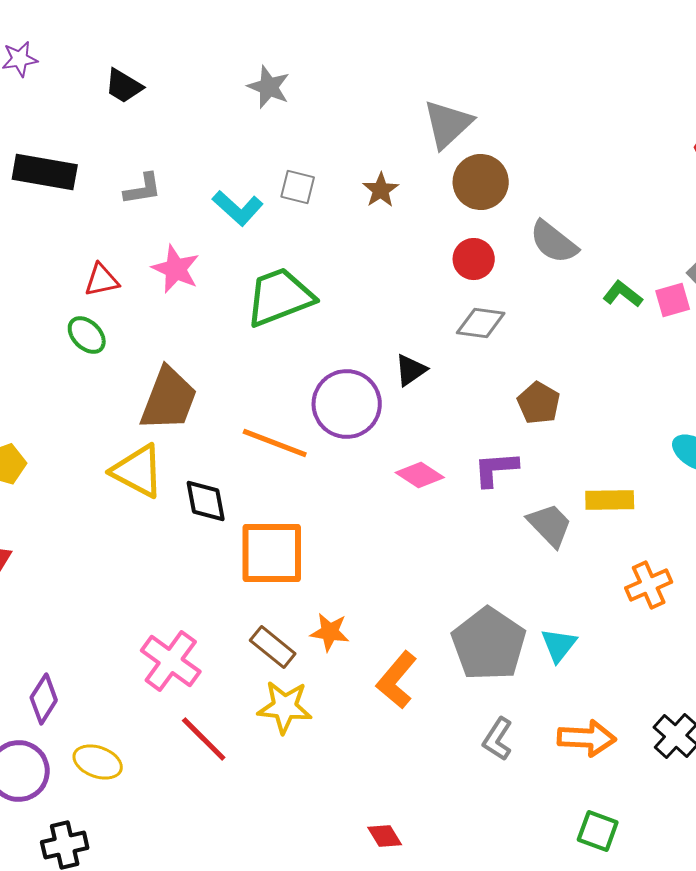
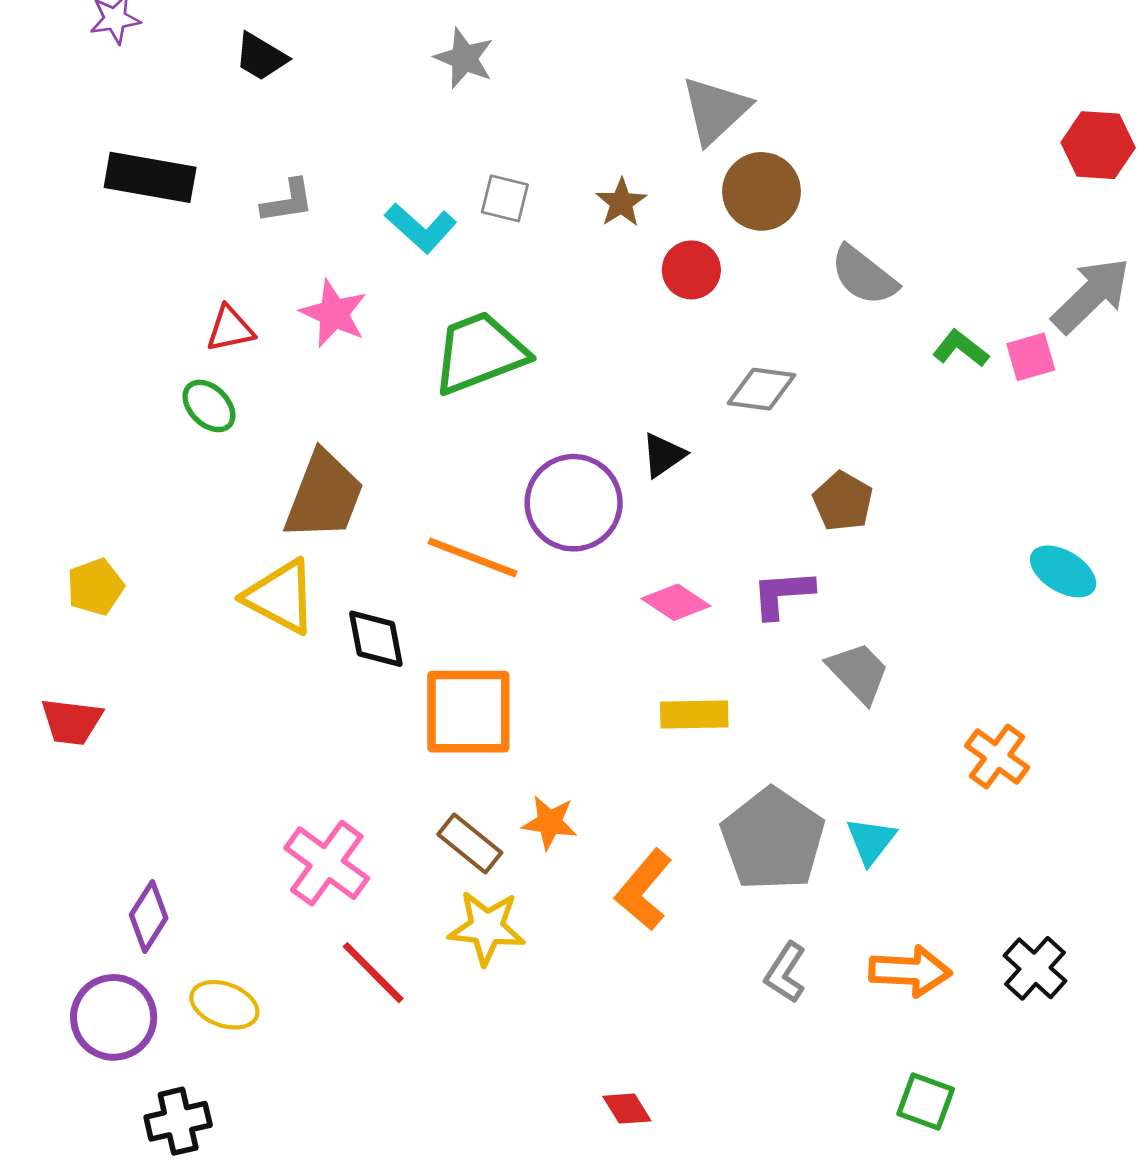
red circle: (474, 259) -> (691, 270), moved
yellow rectangle: (610, 500) -> (694, 714), moved
orange cross: (649, 585) -> (997, 757), turned -30

